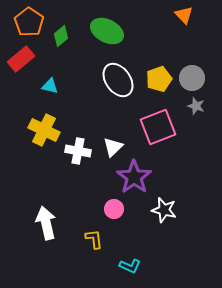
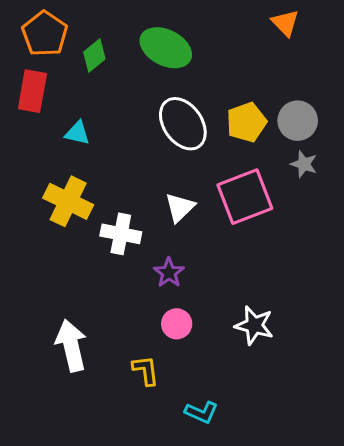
red rectangle: (21, 59) -> (32, 91), turned -40
white triangle: (113, 147) -> (180, 207), moved
purple star: (134, 177) -> (169, 273), moved, size x0.6

